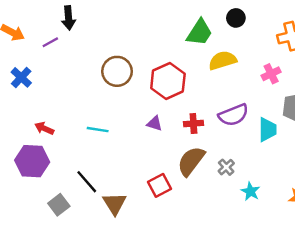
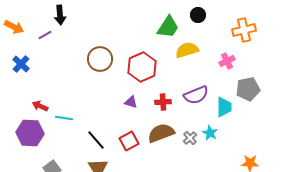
cyan line: (98, 130) -> (64, 118), moved
brown semicircle: (191, 161) -> (161, 133), turned 32
black line: (87, 182) -> (96, 140), moved
red square: (159, 185) -> (129, 141), moved
cyan star: (250, 191) -> (210, 133), moved

